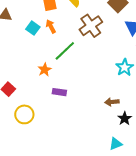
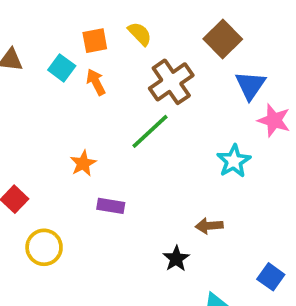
cyan square: (33, 28) -> (62, 68), moved
green line: (65, 51) -> (150, 131), moved
black star: (125, 118) -> (176, 259), moved

